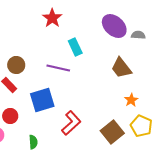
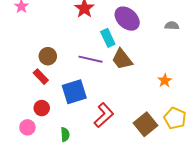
purple ellipse: (114, 26) -> (127, 19), moved
brown trapezoid: (121, 68) -> (122, 59), moved
orange star: (131, 100) -> (165, 81), moved

